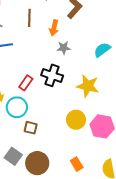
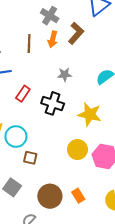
orange arrow: (54, 28) -> (53, 39), moved
red rectangle: (26, 83) -> (23, 94), moved
brown circle: (37, 163) -> (50, 196), moved

